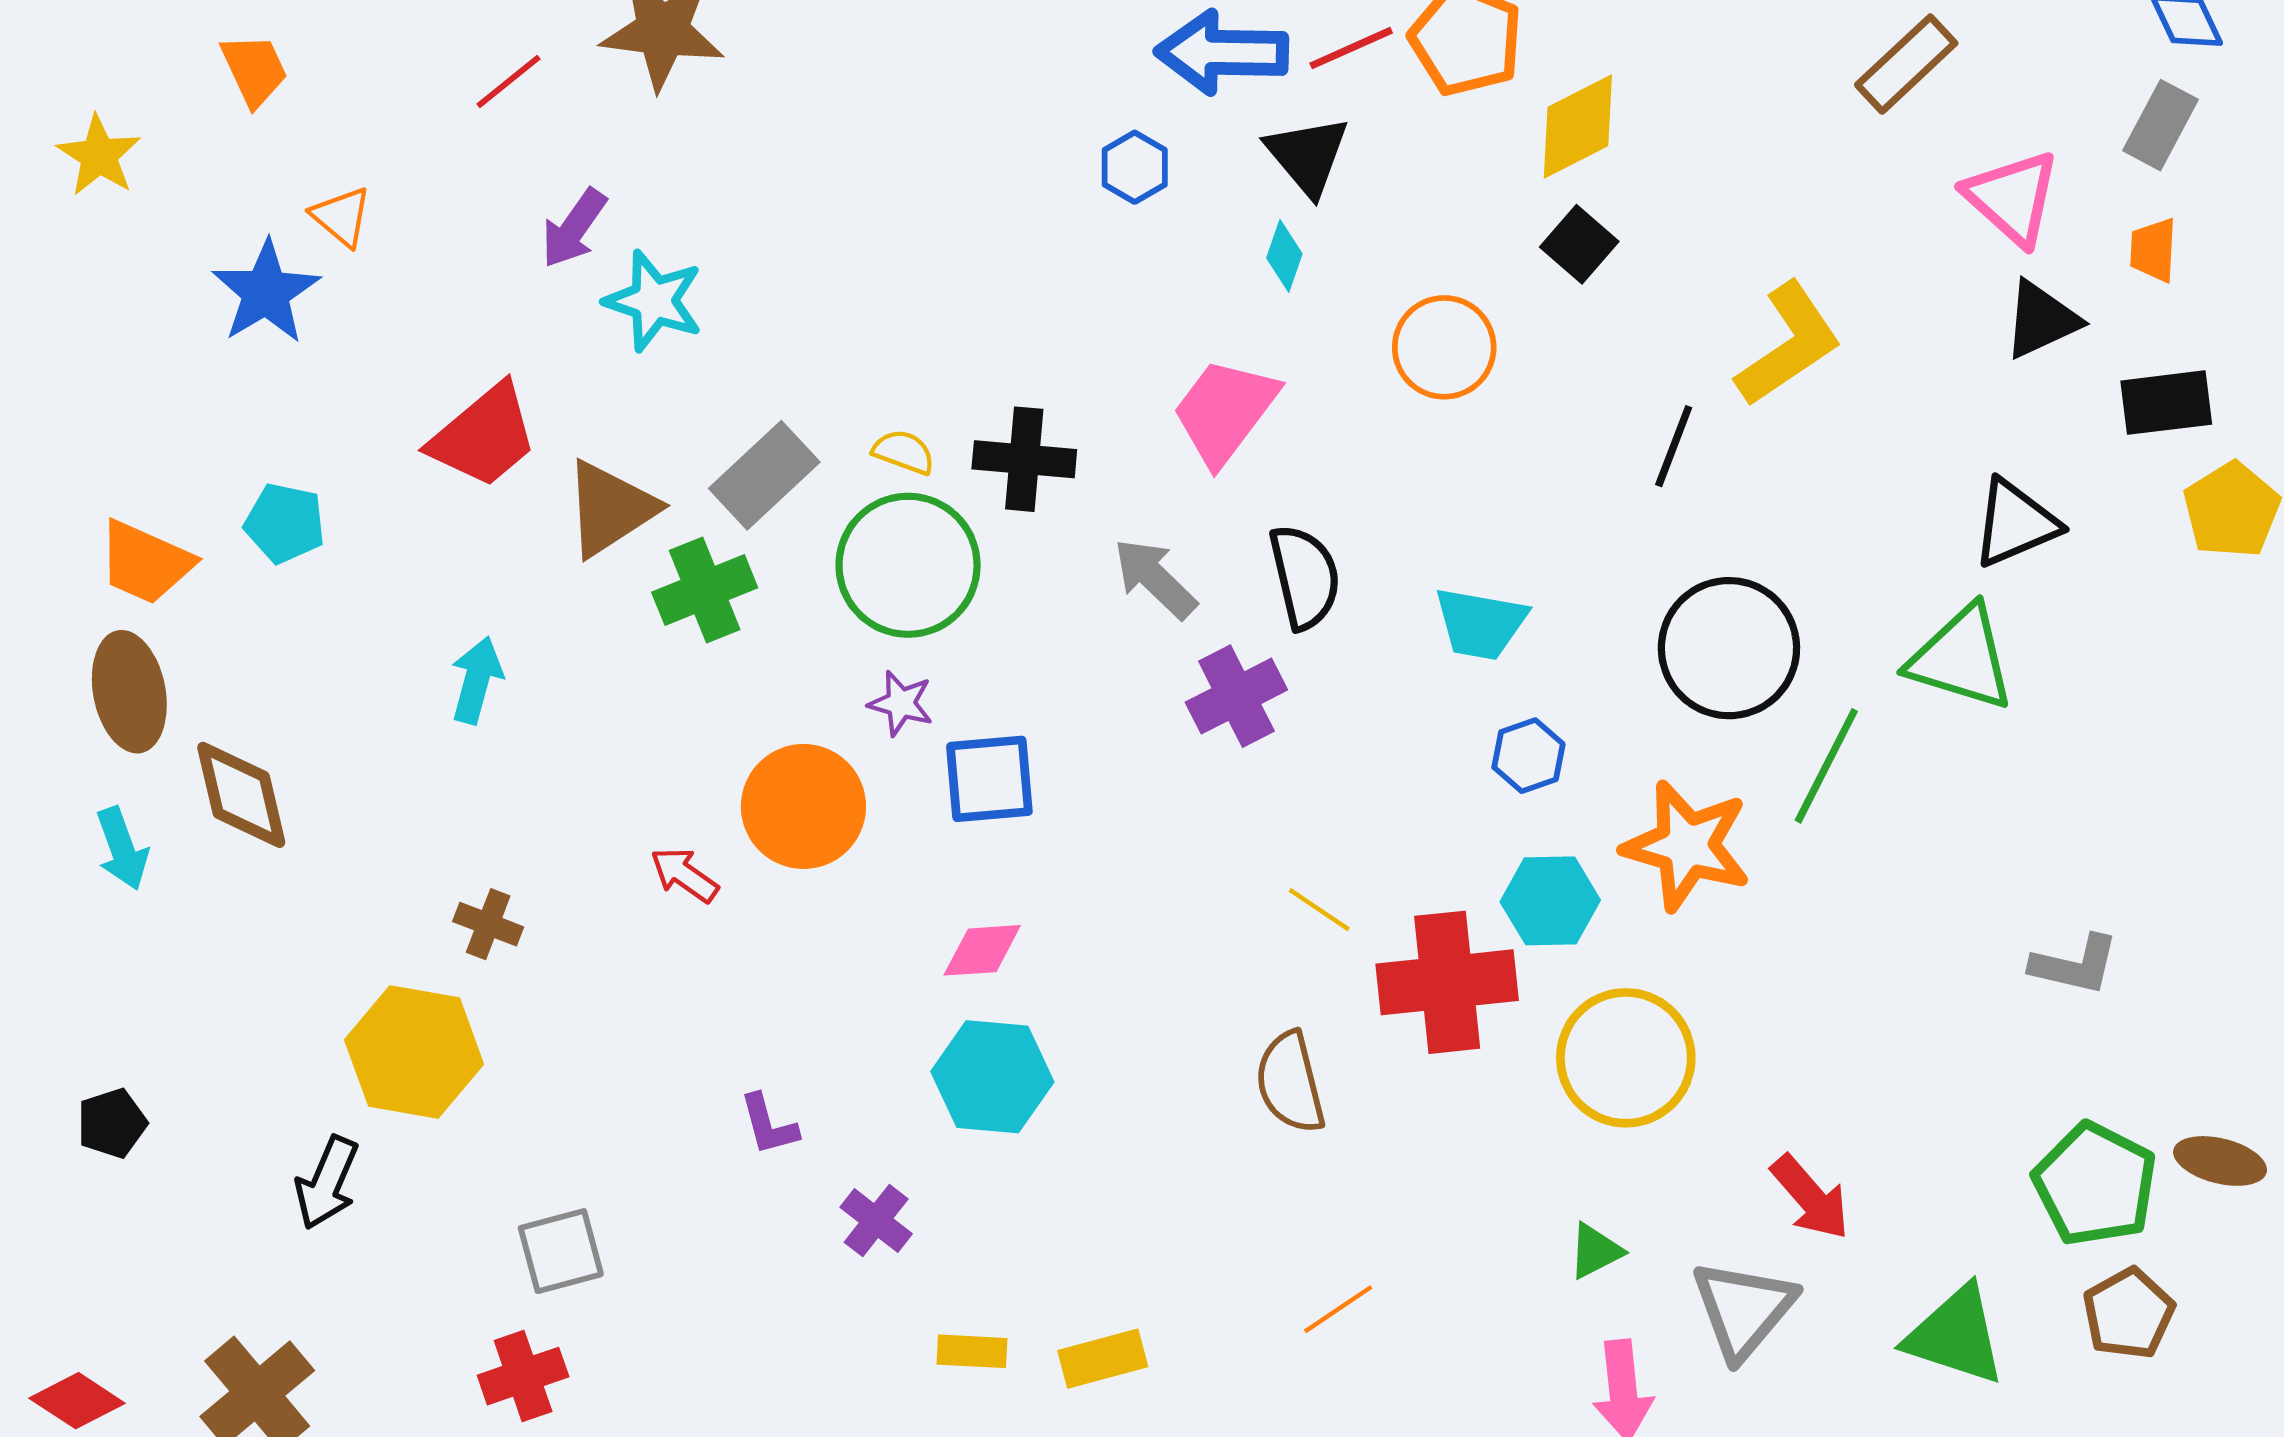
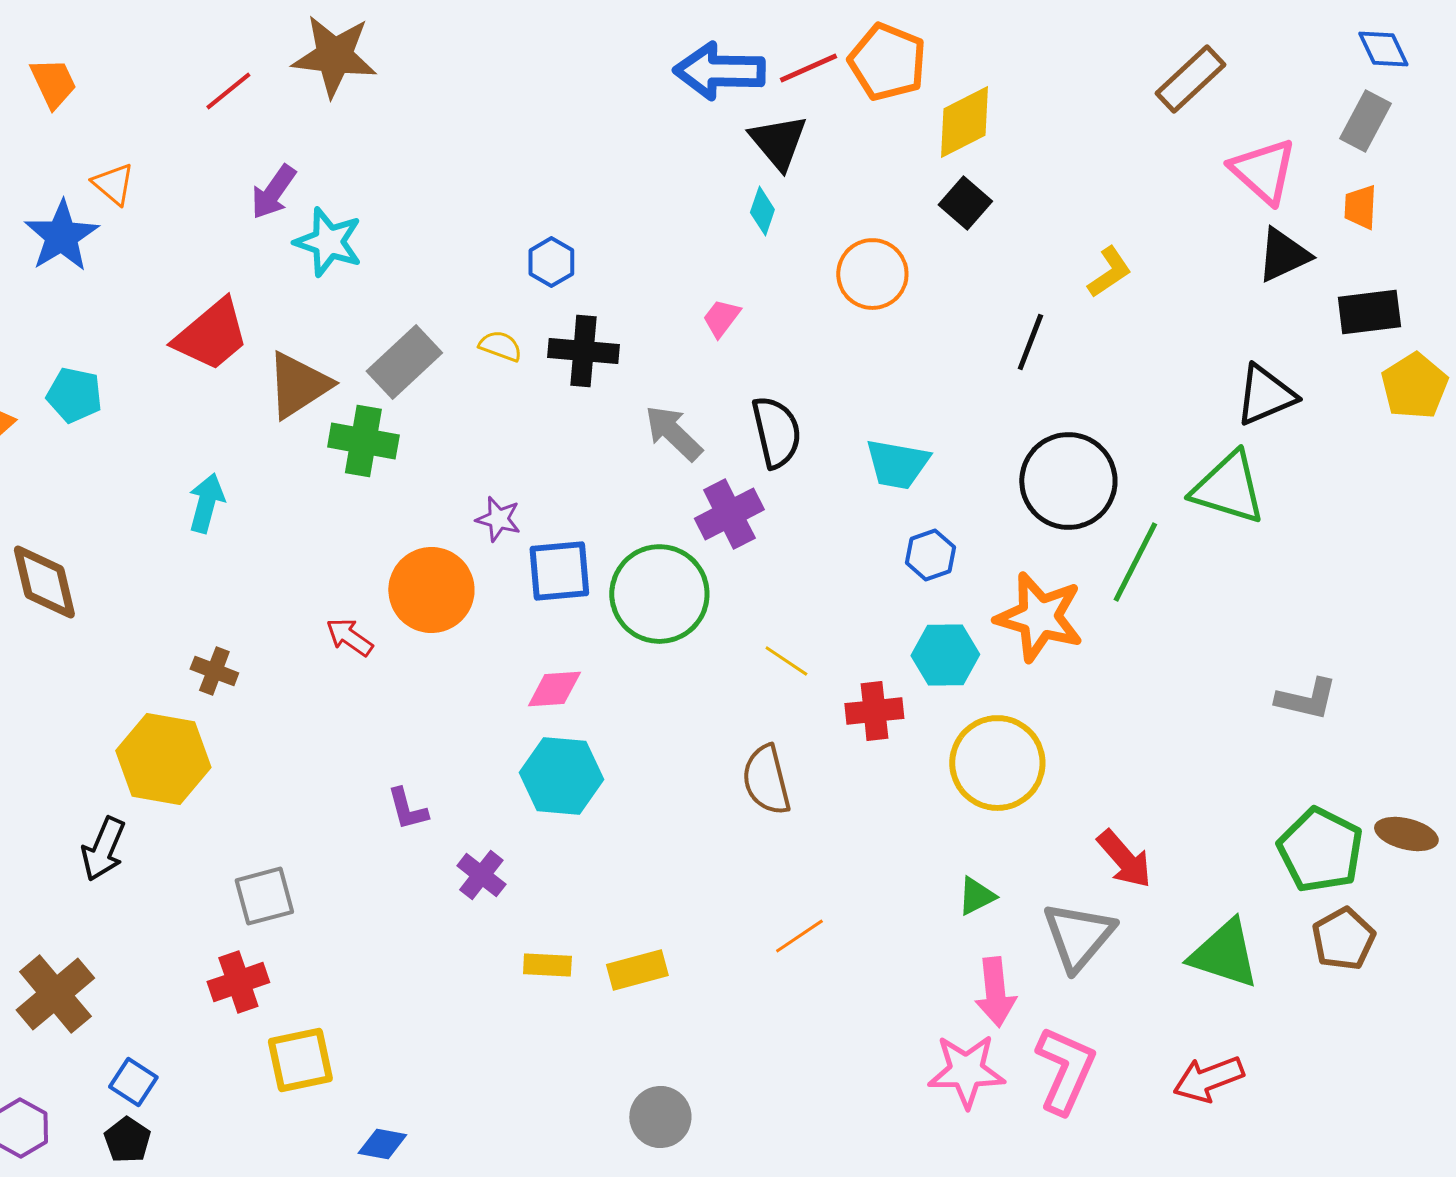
blue hexagon: (1135, 167) -> (551, 262), moved
yellow L-shape: (1789, 344) -> (1109, 272), size x0.6
pink trapezoid: (1225, 411) -> (721, 318), size x0.5
green circle: (908, 565) -> (659, 594), moved
green cross: (705, 590) -> (363, 441), turned 32
red cross: (1447, 982) -> (874, 711), size x0.6

